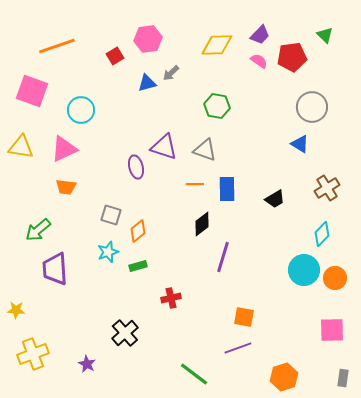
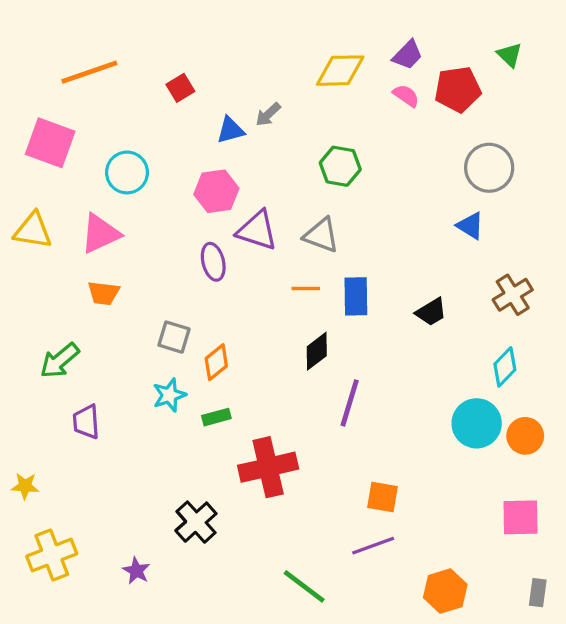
pink hexagon: (148, 39) -> (216, 191), moved
purple trapezoid: (55, 269) -> (86, 422), size x0.7
red cross: (171, 298) -> (268, 467), size x1.8

